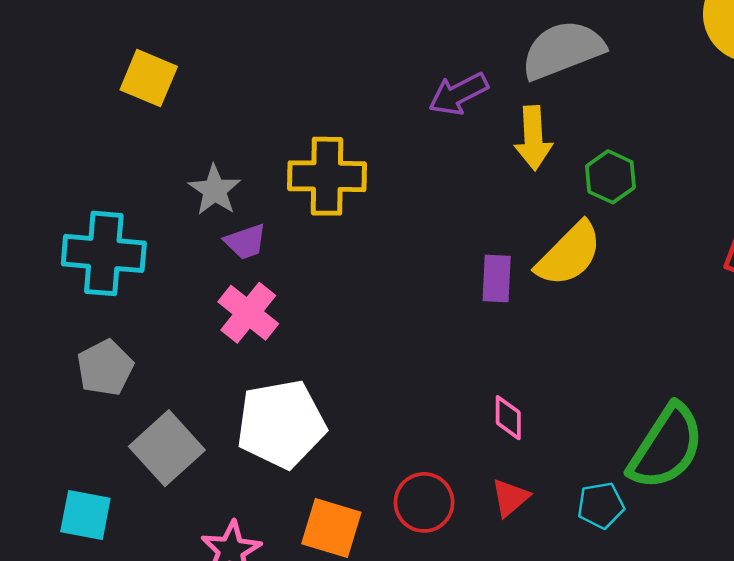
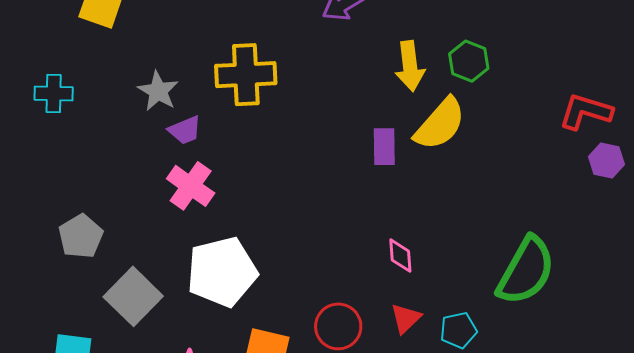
yellow arrow: (533, 138) -> (410, 66), moved
cyan cross: (104, 253) -> (54, 93), moved, size x0.6
cyan pentagon: (601, 505) -> (459, 330), moved

